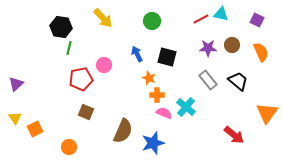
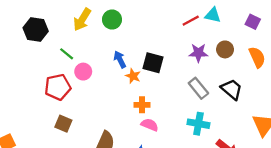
yellow arrow: (103, 18) -> (82, 20), turned 75
green circle: (152, 21) -> (112, 20), moved
green line: (69, 48) -> (67, 54), moved, turned -64
orange star: (149, 78) -> (133, 76), moved
cyan cross: (186, 107) -> (198, 124), moved, turned -30

